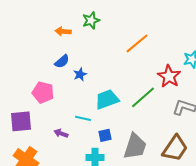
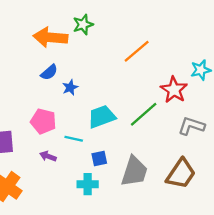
orange arrow: (63, 31) -> (50, 37), size x1.8
pink pentagon: (43, 92) -> (43, 121), moved

